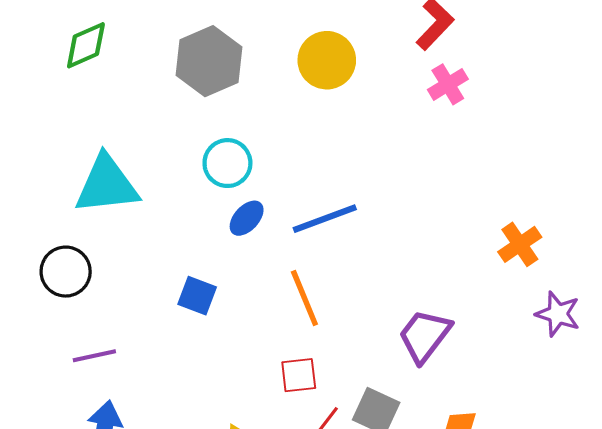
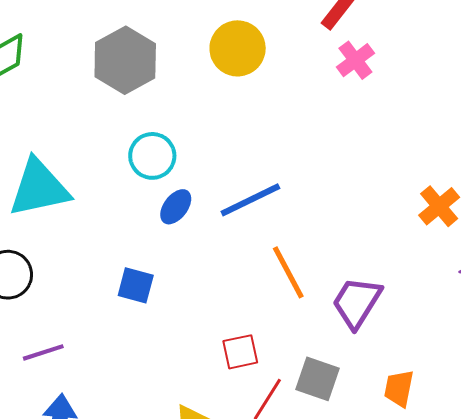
orange line: (304, 298) -> (288, 272), moved

